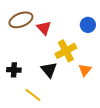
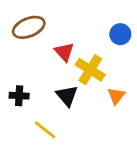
red triangle: (44, 28) -> (64, 52), moved
yellow cross: (66, 51) -> (90, 70), turned -30

